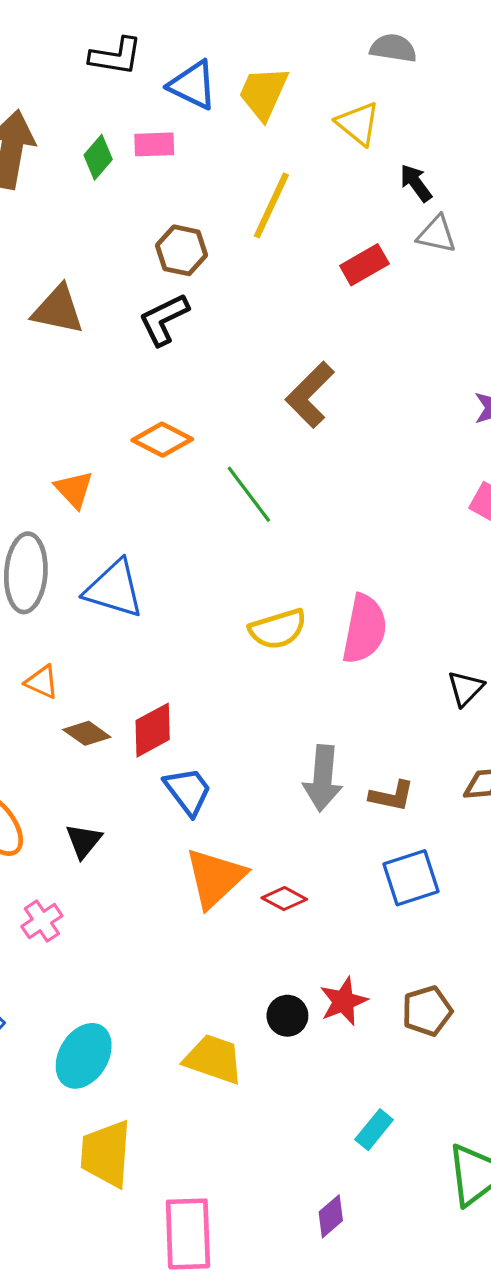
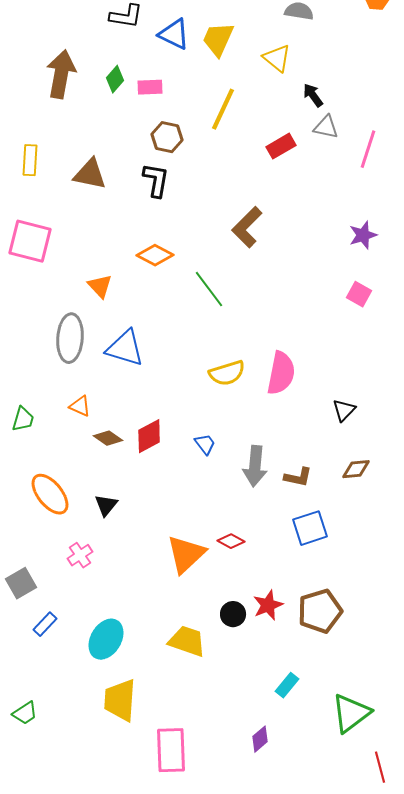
pink rectangle: (154, 144) -> (150, 87), moved
black L-shape: (164, 319) -> (156, 180), turned 126
blue trapezoid: (188, 791) -> (205, 444), moved, size x0.7
orange triangle: (215, 878) -> (186, 554), moved
brown pentagon: (427, 1011) -> (320, 611), size x1.4

